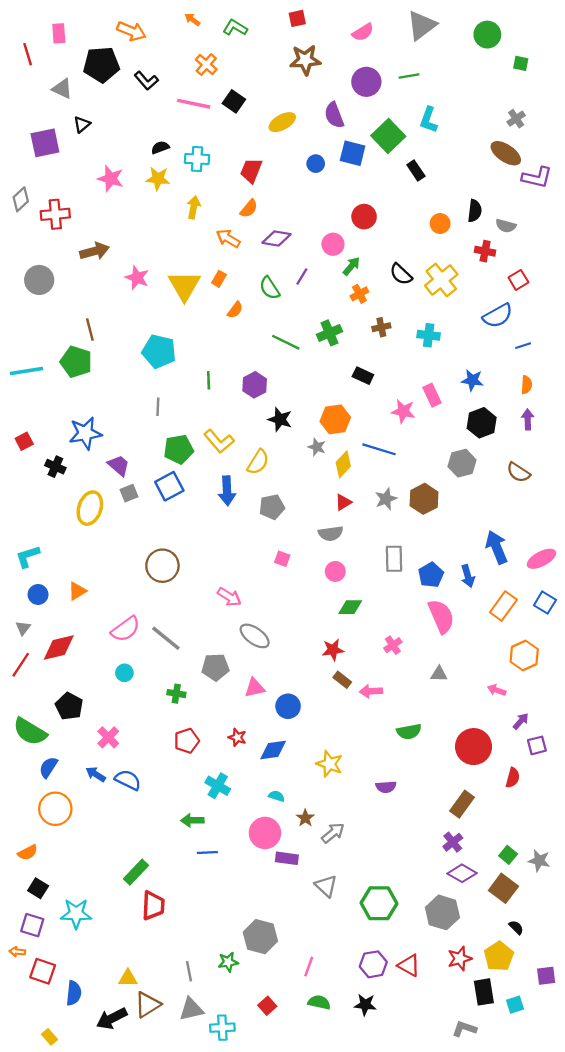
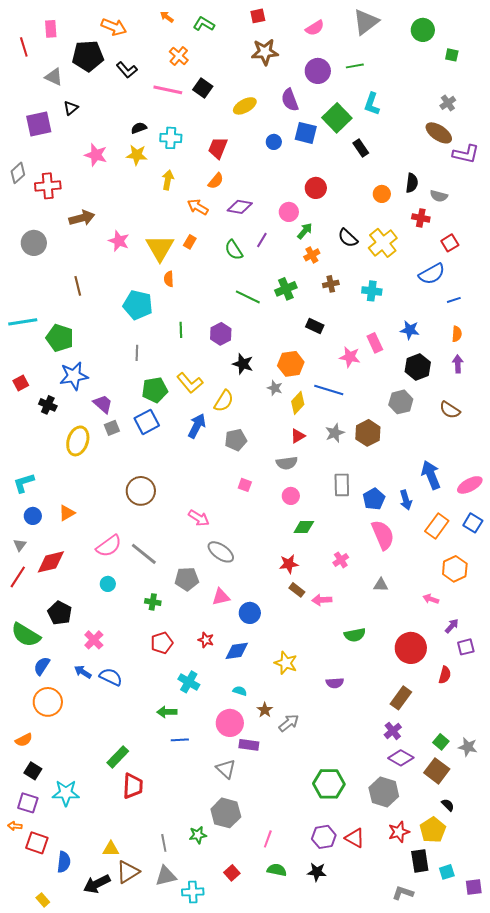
orange semicircle: (235, 310) -> (169, 279), moved, turned 140
green pentagon: (76, 362) -> (60, 338), moved
blue arrow: (227, 491) -> (197, 426), turned -150
gray triangle: (326, 886) -> (226, 769), moved
purple square: (546, 976) -> (474, 887), moved

